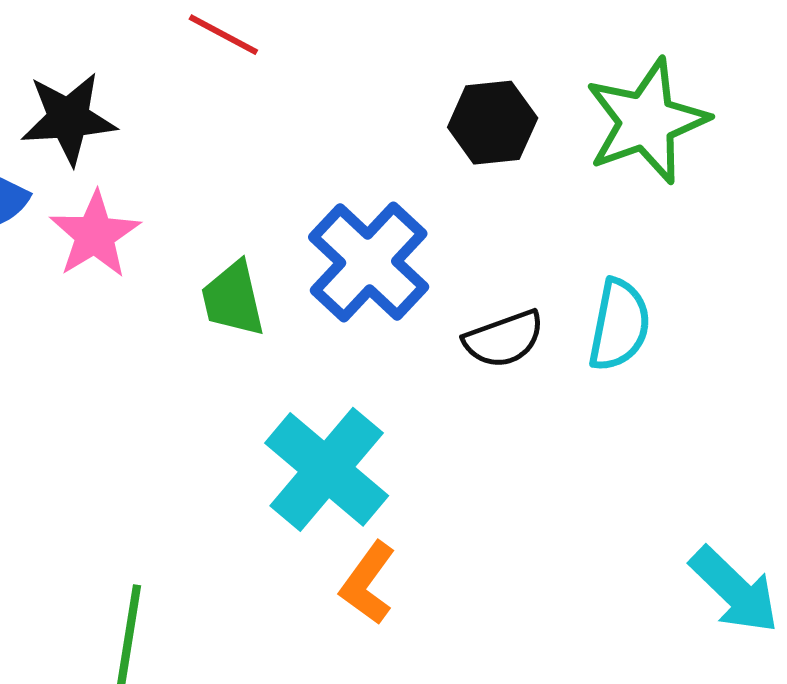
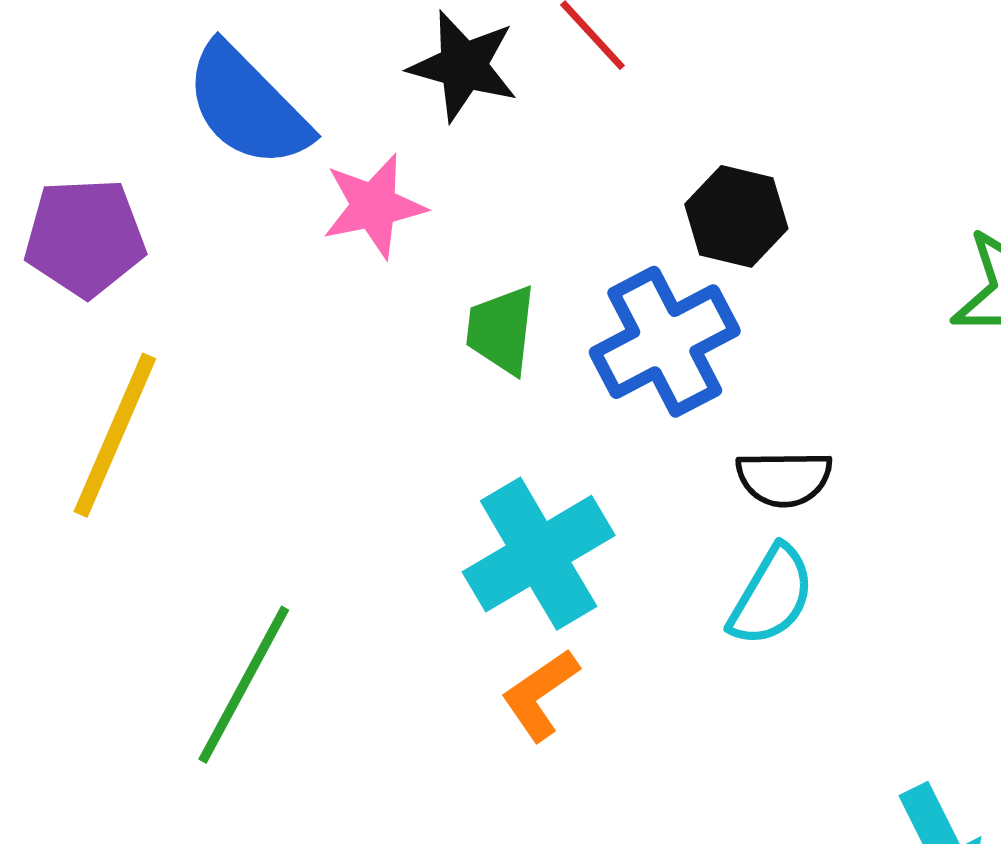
black star: (68, 119) -> (463, 66), moved
black hexagon: (493, 123) -> (736, 216), moved
cyan semicircle: (619, 325) -> (772, 596), moved

